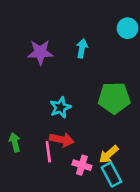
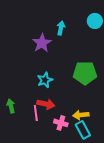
cyan arrow: (82, 48) -> (61, 28), moved
purple star: (40, 52) -> (42, 43), moved, turned -30
yellow arrow: (109, 154) -> (81, 115), turned 35

